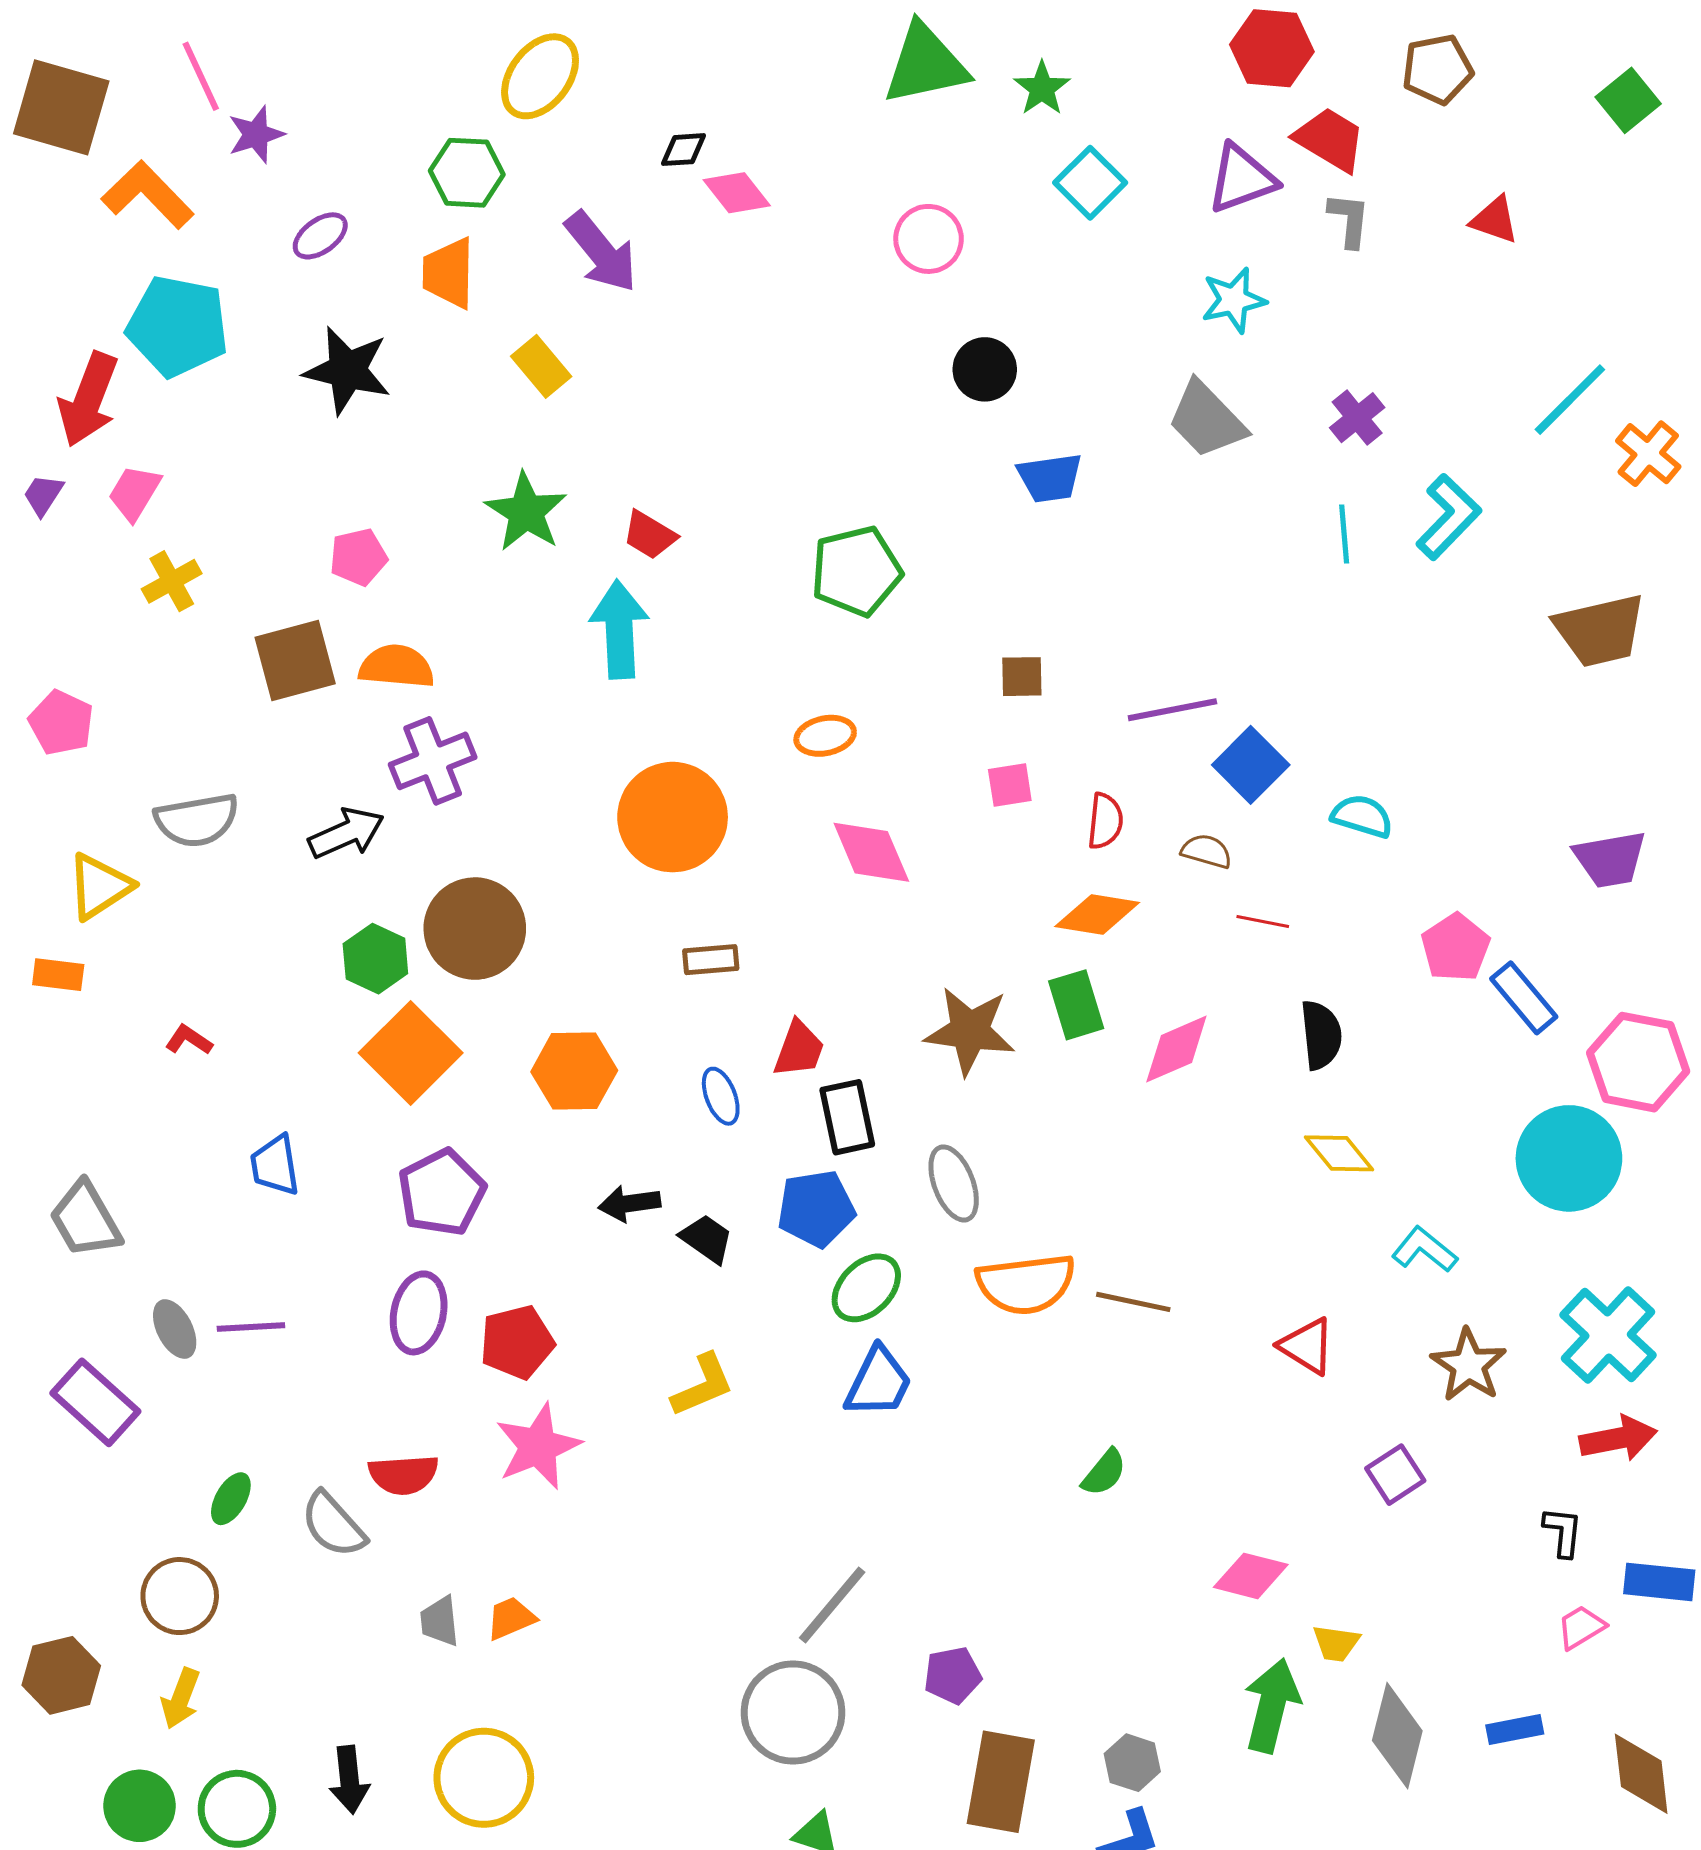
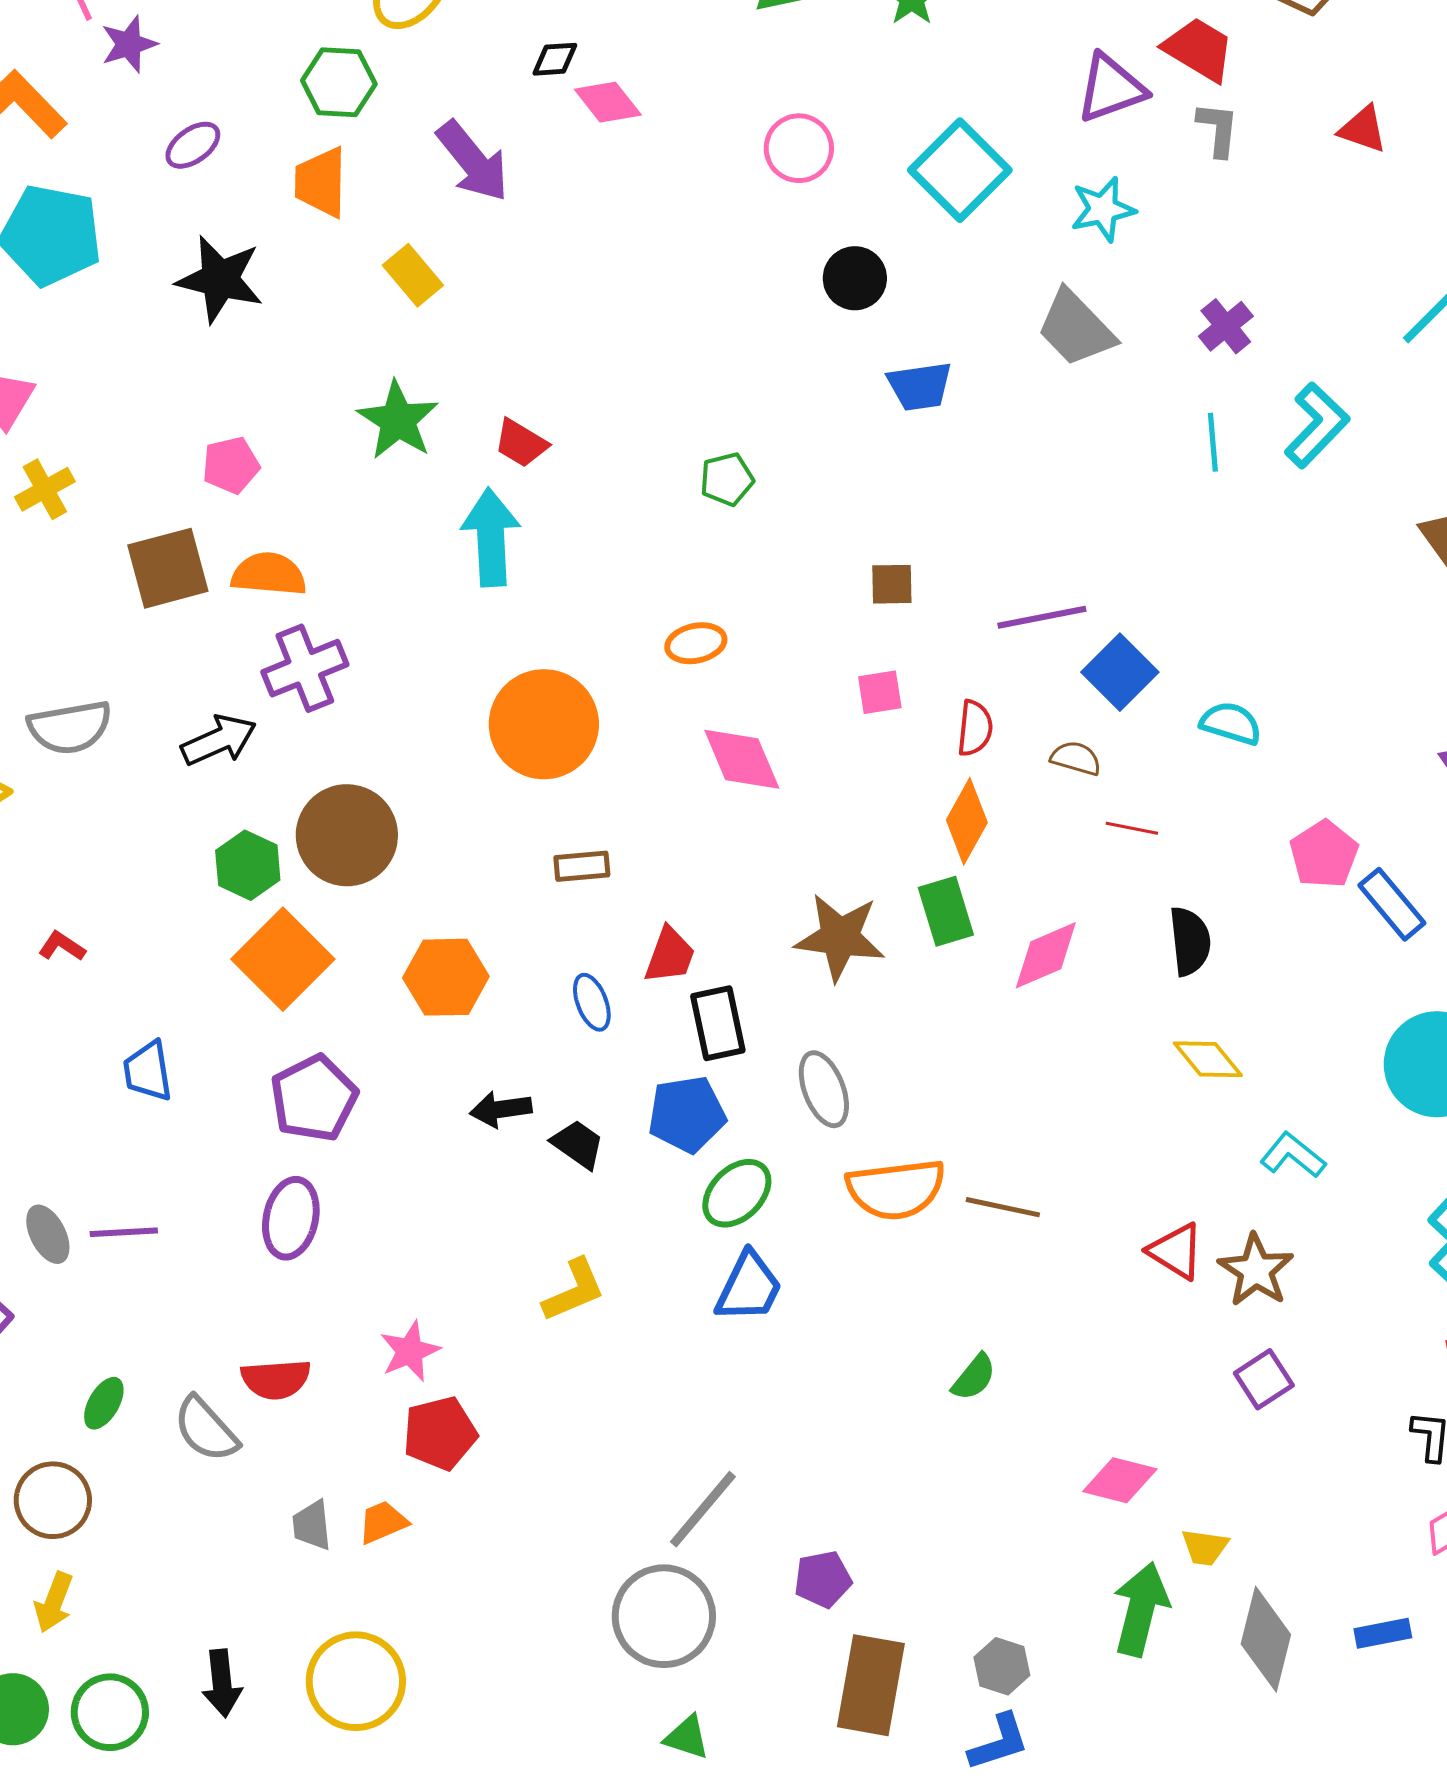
cyan square: (1090, 183) -> (960, 170), moved, size x1.4
green pentagon: (856, 571) -> (727, 479), size x0.6
orange diamond: (1097, 914) -> (967, 821), turned -70
red pentagon: (517, 1342) -> (440, 1433), moved
brown star: (1469, 1365) -> (1256, 1270), moved
pink star: (538, 1446) -> (410, 1351), size x0.7

